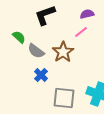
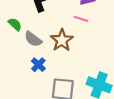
pink line: (81, 32) -> (81, 19), turned 56

